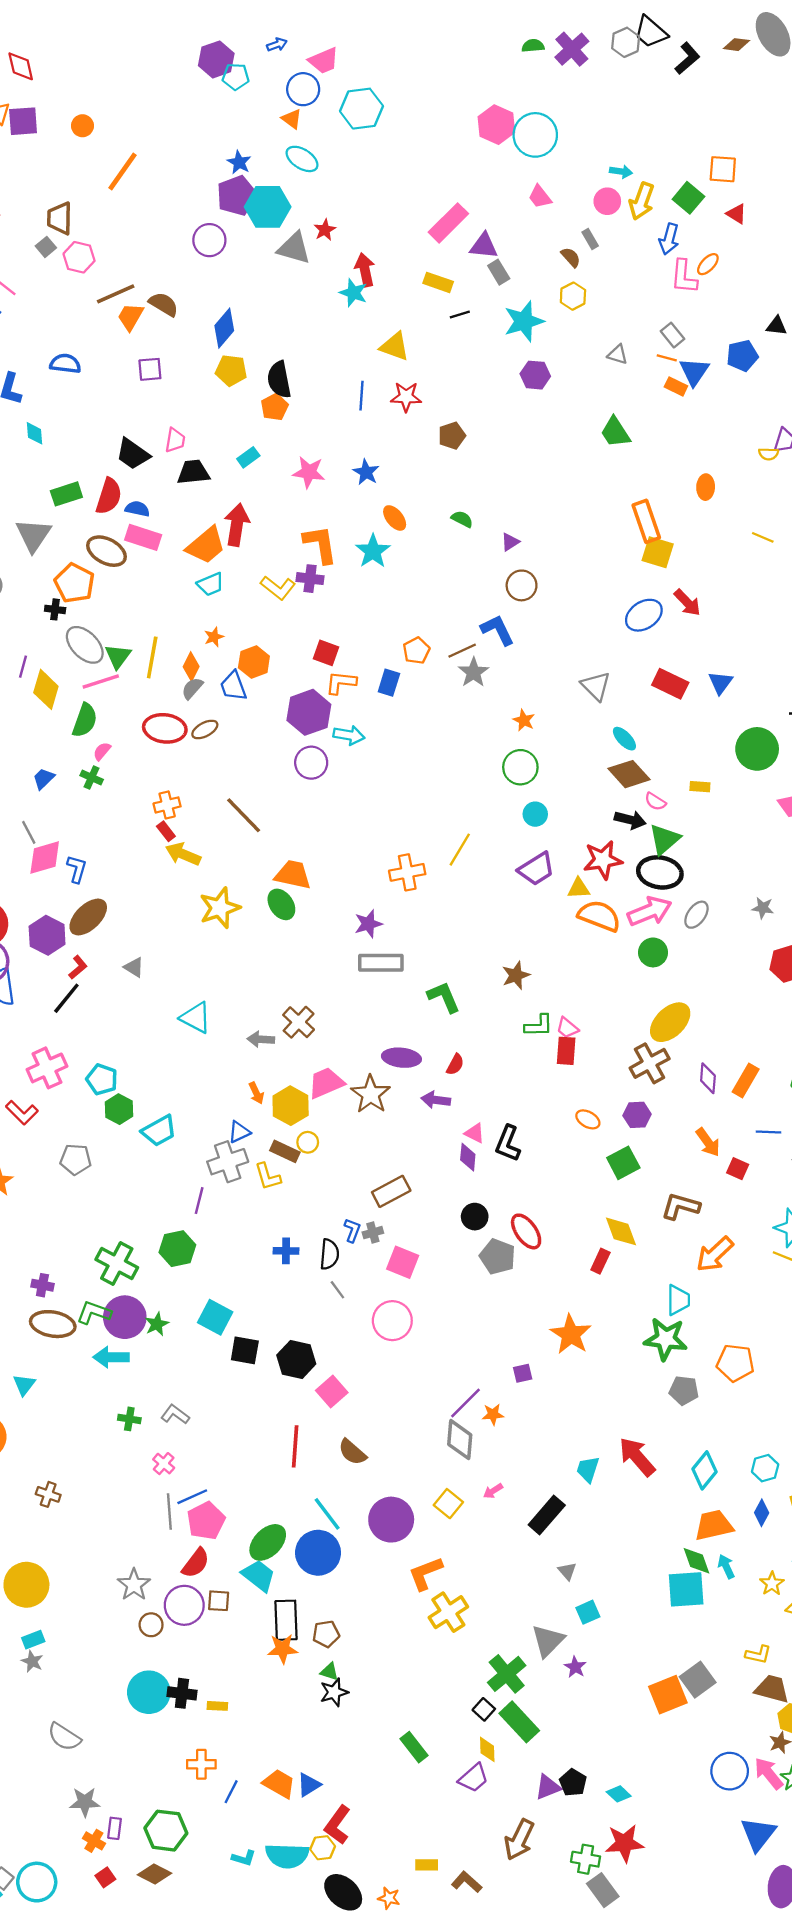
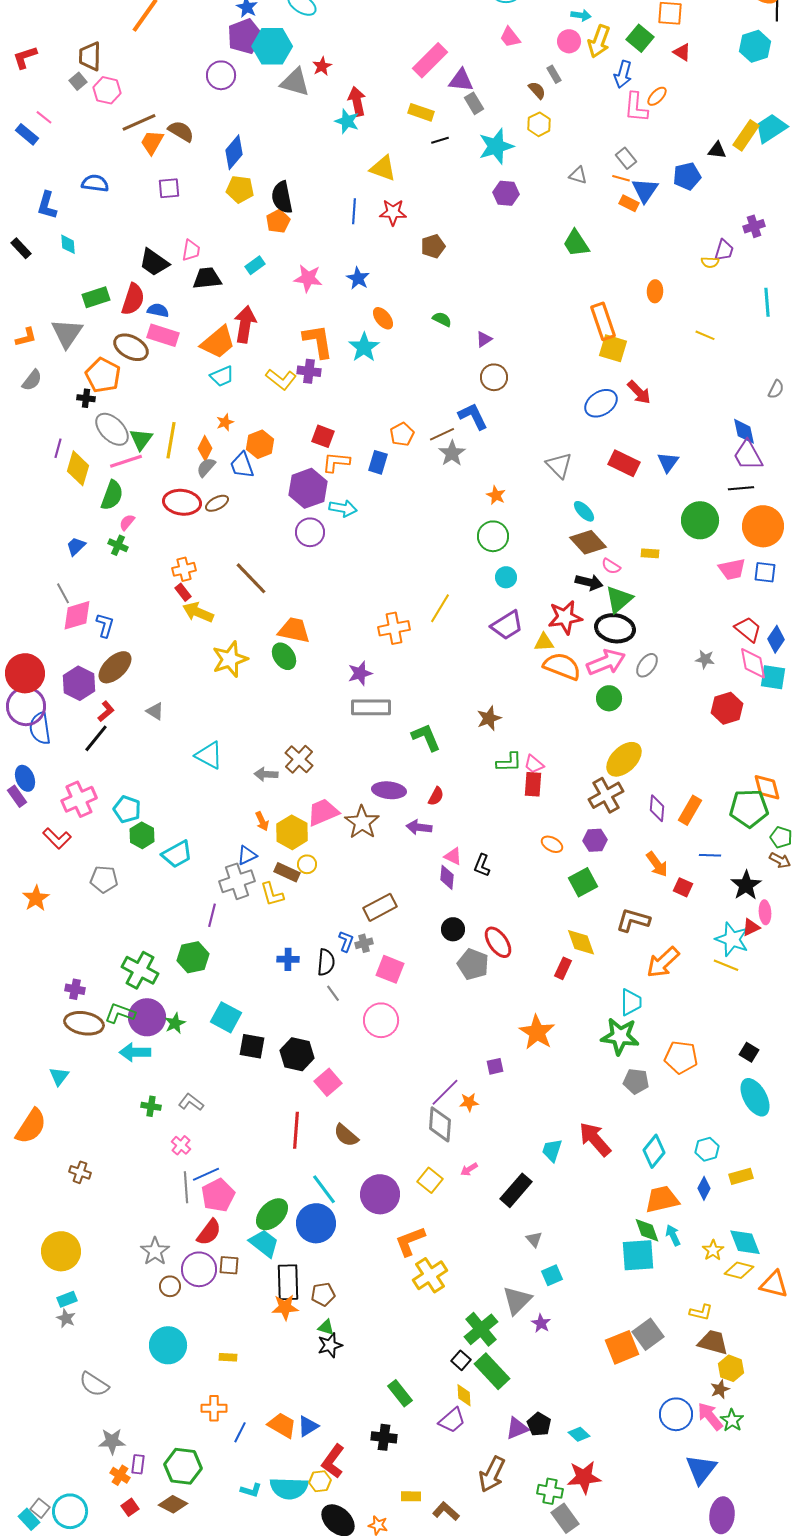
black L-shape: (508, 1143) -> (482, 865), size x0.7
black cross: (182, 1693) -> (384, 1437), moved

